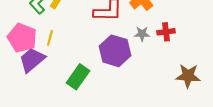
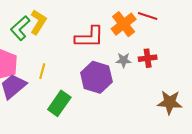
yellow line: (50, 38) -> (42, 71), moved

